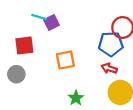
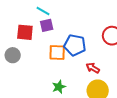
purple square: (51, 22) -> (47, 25), moved
blue pentagon: (111, 44) -> (75, 45), moved

